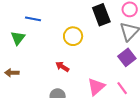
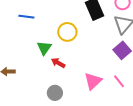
green triangle: (18, 38) -> (44, 48), moved

